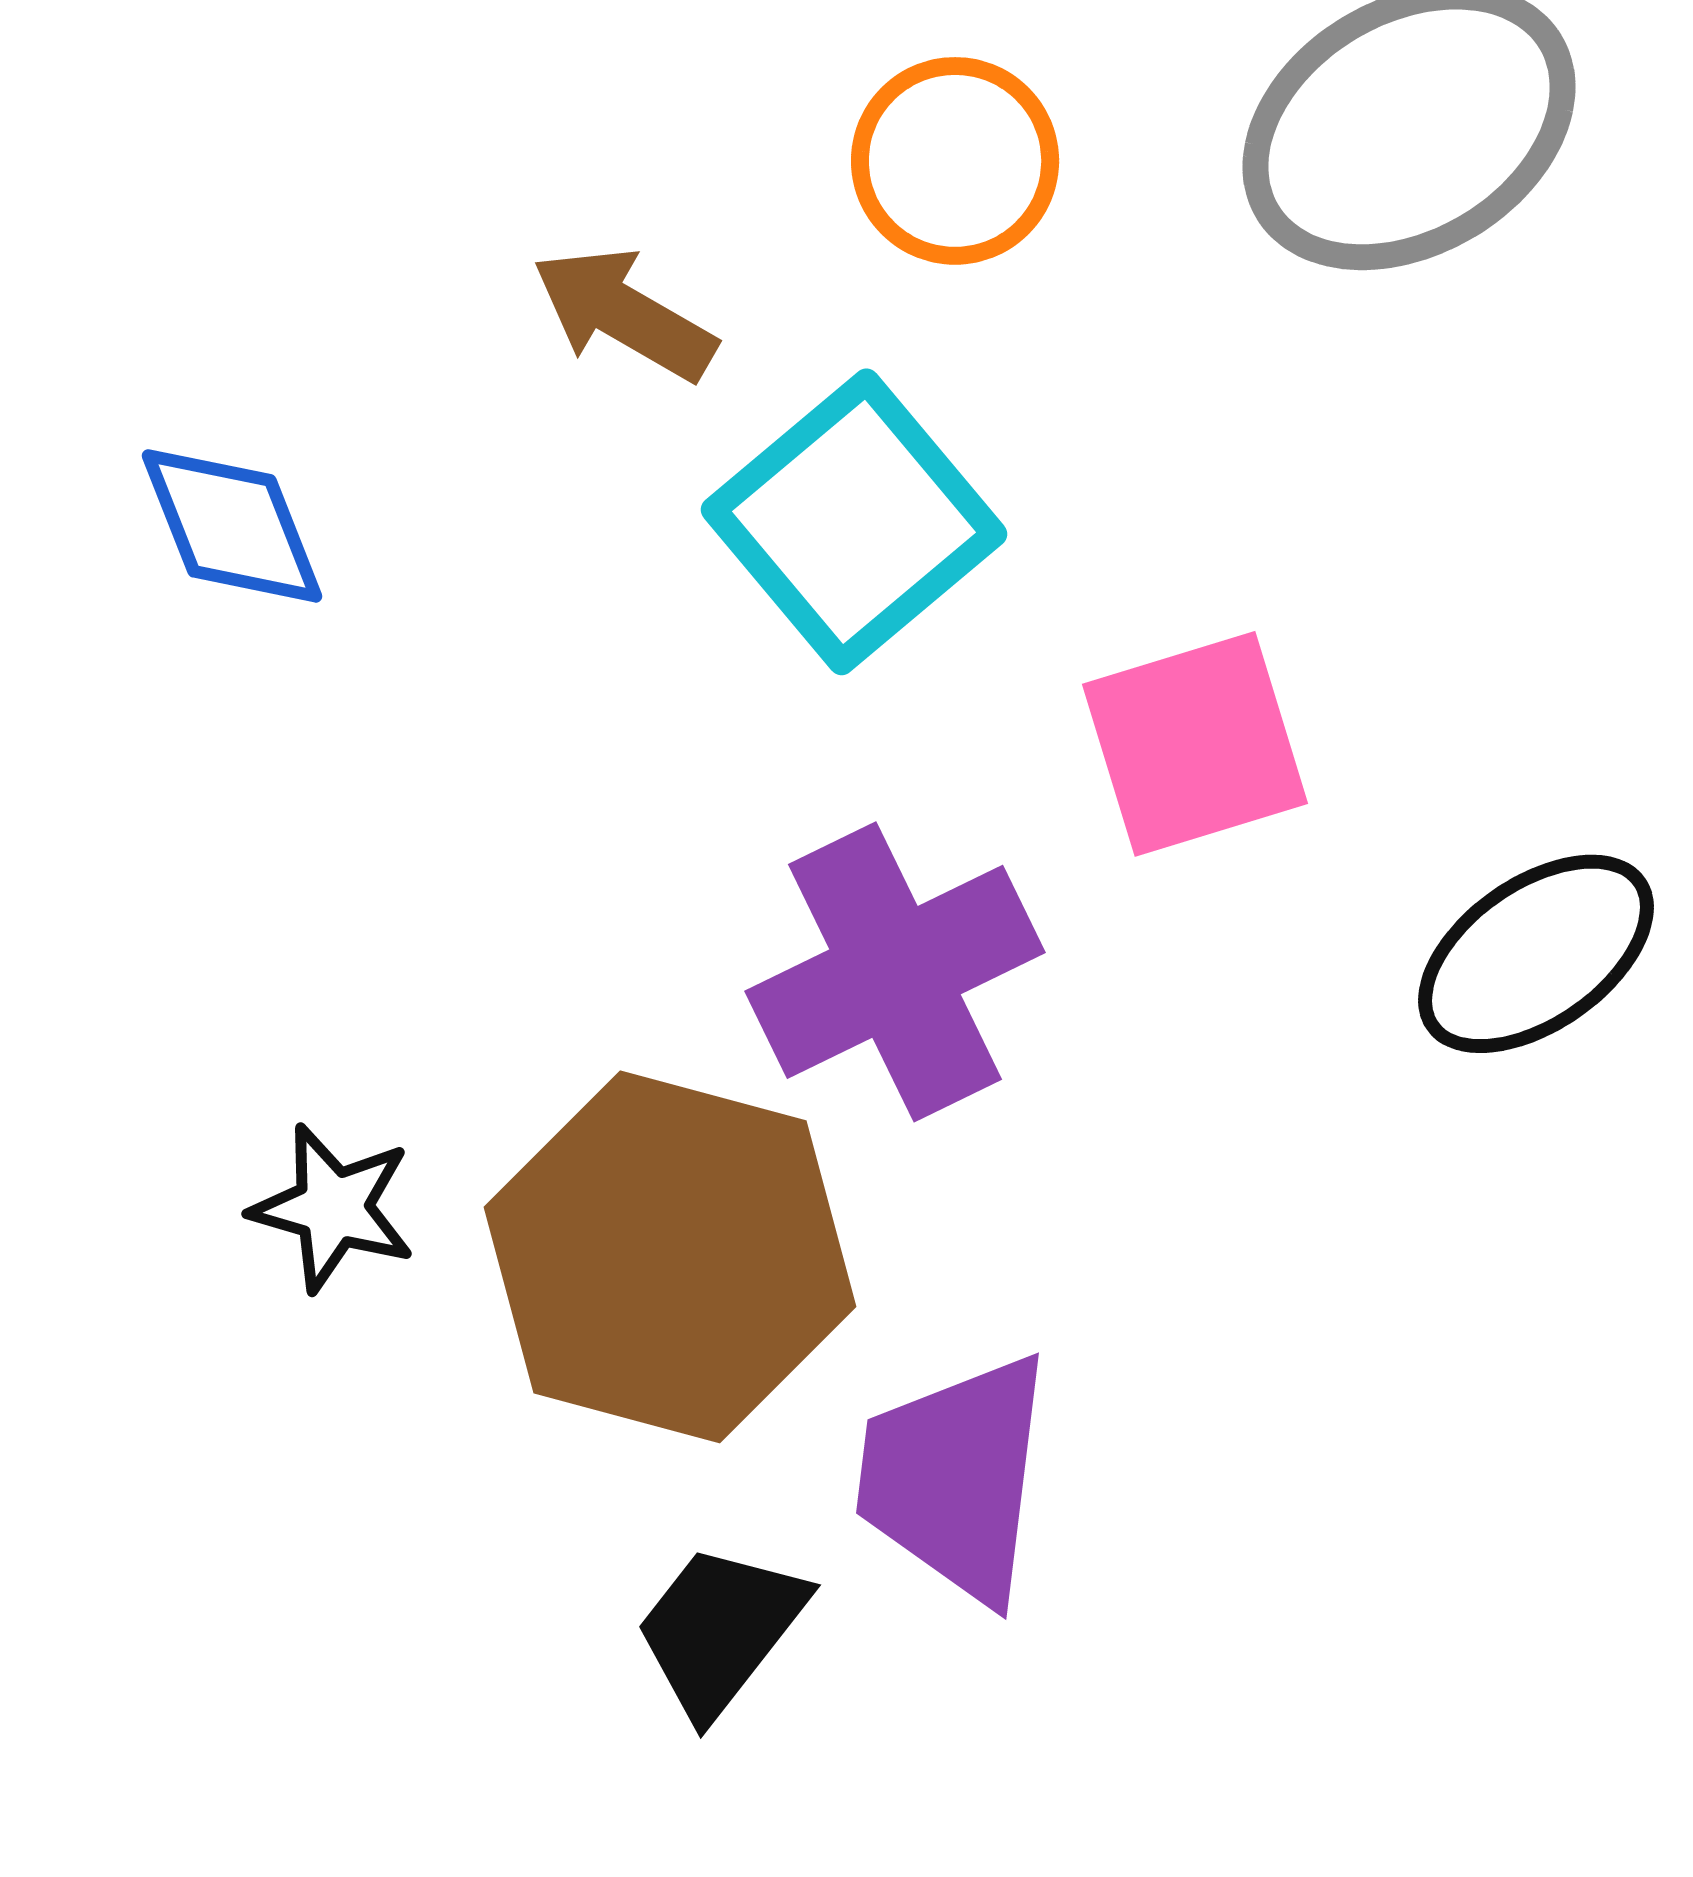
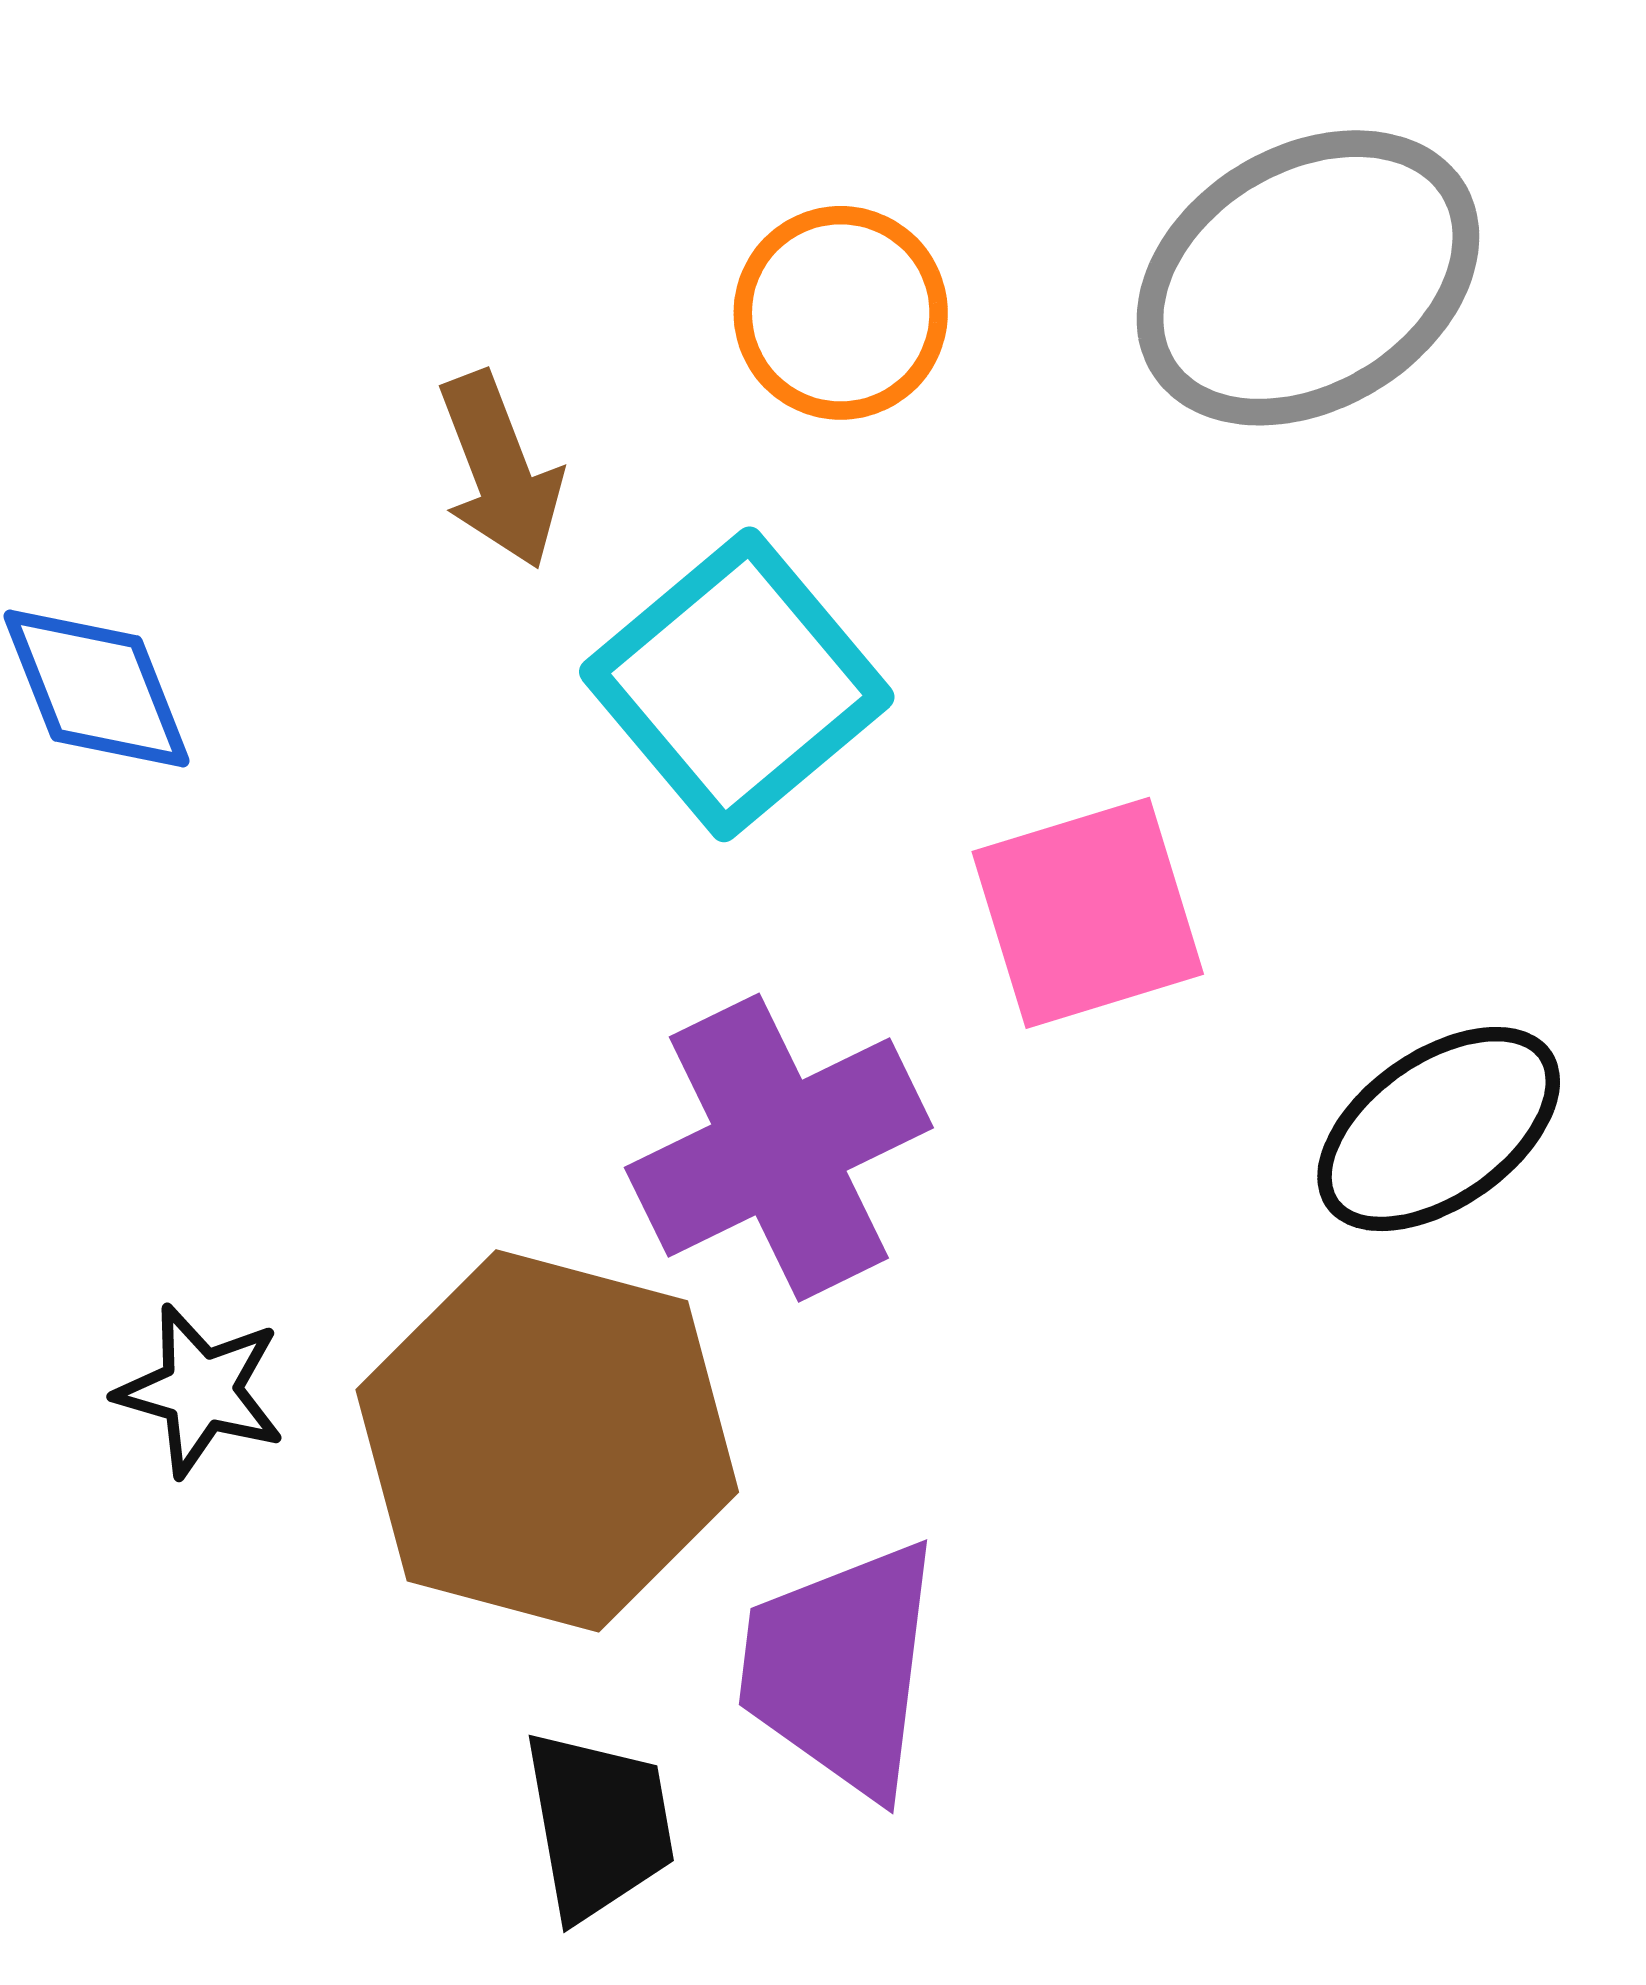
brown arrow: (624, 314) -> (500, 470), turned -141
black trapezoid: (720, 1630) -> (599, 1825), turned 132

